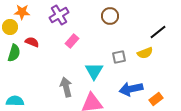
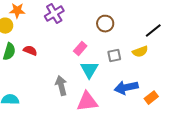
brown circle: (110, 16) -> (105, 24), moved
pink rectangle: (72, 41) -> (80, 49), moved
red semicircle: (32, 42) -> (30, 51), moved

